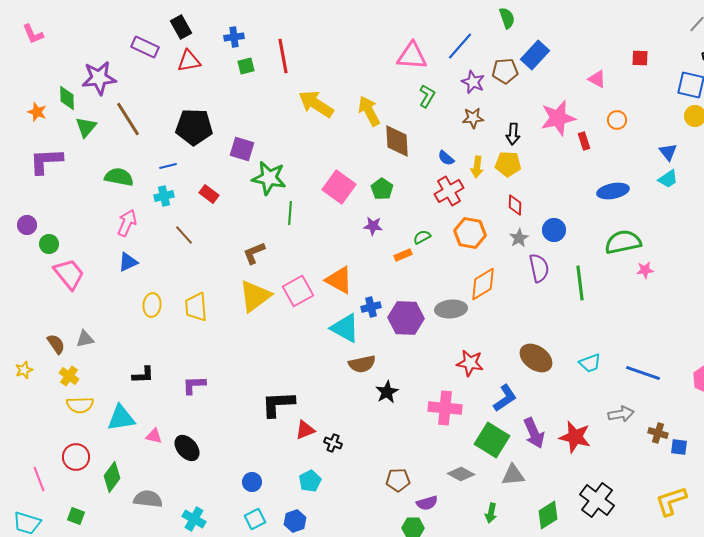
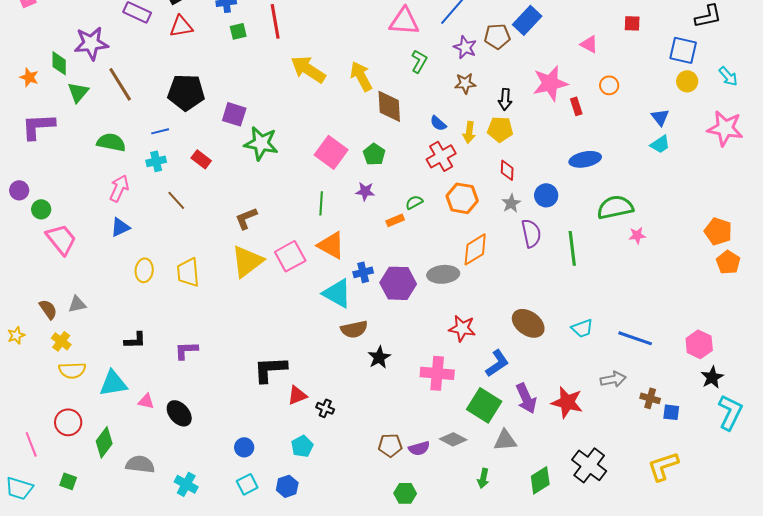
blue ellipse: (613, 191) -> (585, 159), moved
green line: (290, 213) -> (321, 203), moved
purple semicircle: (427, 503) -> (419, 448), moved

